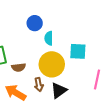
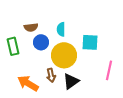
blue circle: (35, 23) -> (41, 42), moved
brown semicircle: (19, 67) -> (31, 27), moved

